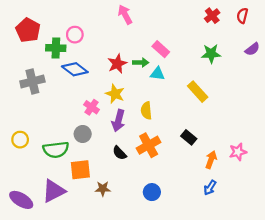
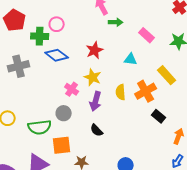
pink rectangle: (161, 49) -> (147, 35), moved
green arrow: (141, 63) -> (116, 22), moved
orange cross: (149, 145) -> (146, 91), moved

